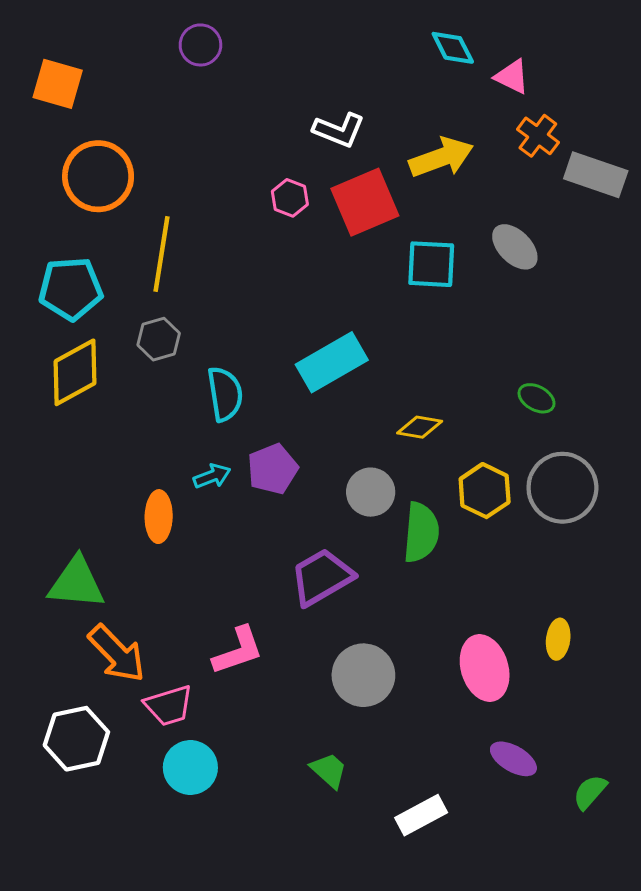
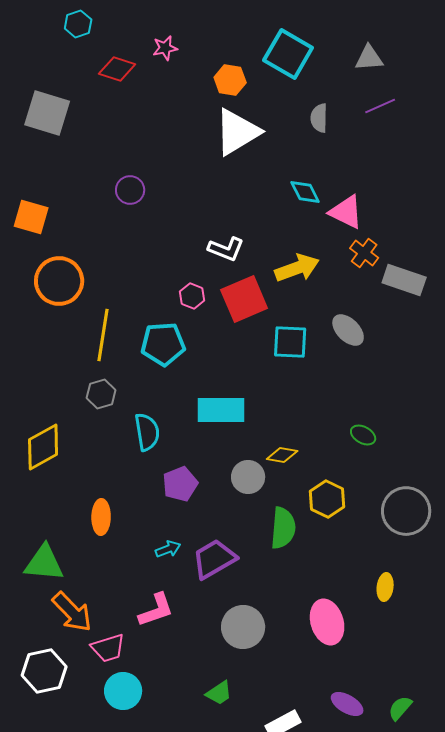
pink triangle: (512, 77) -> (346, 212), size x1.4
cyan pentagon: (71, 289) -> (163, 344), moved
cyan rectangle: (332, 362) -> (221, 410), turned 30
yellow diamond: (75, 372) -> (43, 447), moved
cyan arrow: (212, 476) -> (168, 549), moved
gray circle: (562, 488) -> (406, 511), moved
gray circle: (371, 492) -> (248, 477), moved
yellow ellipse: (558, 639) -> (385, 587), moved
purple ellipse: (513, 759) -> (347, 704), moved
green trapezoid: (329, 770) -> (219, 693), turned 104

